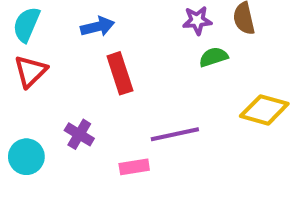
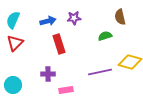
purple star: (197, 20) -> (74, 18), moved
purple cross: (79, 134) -> (48, 74), moved, turned -32
purple line: (175, 134) -> (100, 72), moved

